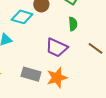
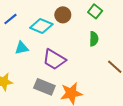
purple trapezoid: (57, 48) -> (54, 59), moved

